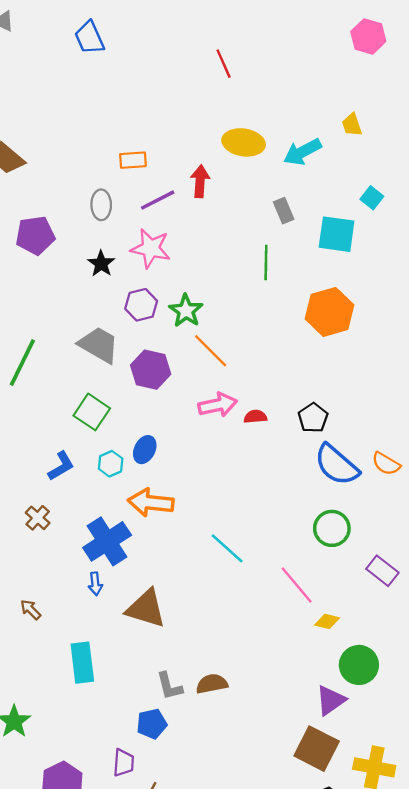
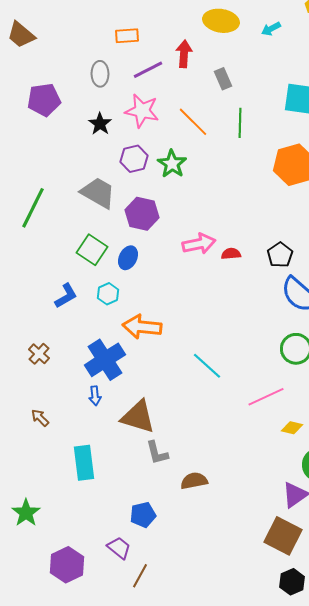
cyan arrow: (302, 152) -> (271, 29), size x0.6
gray rectangle: (284, 211) -> (223, 79), moved
orange line: (211, 351) -> (193, 122), moved
blue ellipse: (145, 450) -> (128, 258), moved
brown cross: (38, 518) -> (39, 354), moved
pink line: (297, 585) -> (266, 397), turned -75
gray L-shape: (169, 686) -> (157, 453), moved
purple trapezoid: (124, 763) -> (119, 548), turned -55

